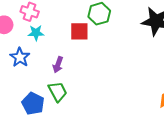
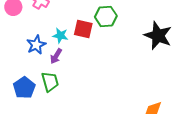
cyan star: (36, 33) -> (60, 35), moved
blue star: (20, 57) -> (36, 45), moved

